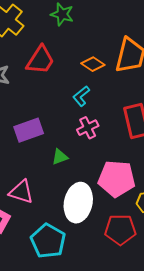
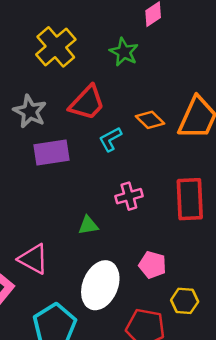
cyan L-shape: (81, 96) -> (110, 139), moved
purple rectangle: (29, 130) -> (52, 152), moved
pink pentagon: (117, 179) -> (152, 265), size x0.6

